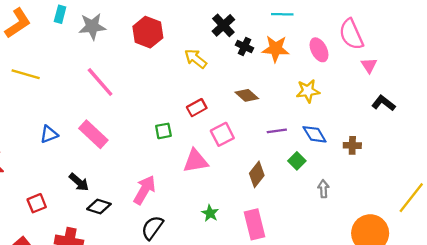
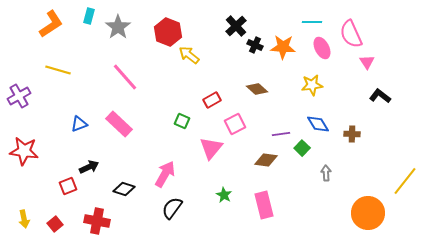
cyan line: (282, 14) -> (312, 22), moved
gray star: (92, 26) -> (118, 27), turned -30
yellow arrow: (196, 59) -> (189, 55), moved
green square: (163, 131) -> (182, 121), turned 35
purple line: (277, 131) -> (281, 134), moved
pink triangle: (196, 161) -> (211, 148), turned -40
brown diamond: (257, 174) -> (266, 160), turned 60
black arrow: (79, 182) -> (89, 167), moved, turned -66

